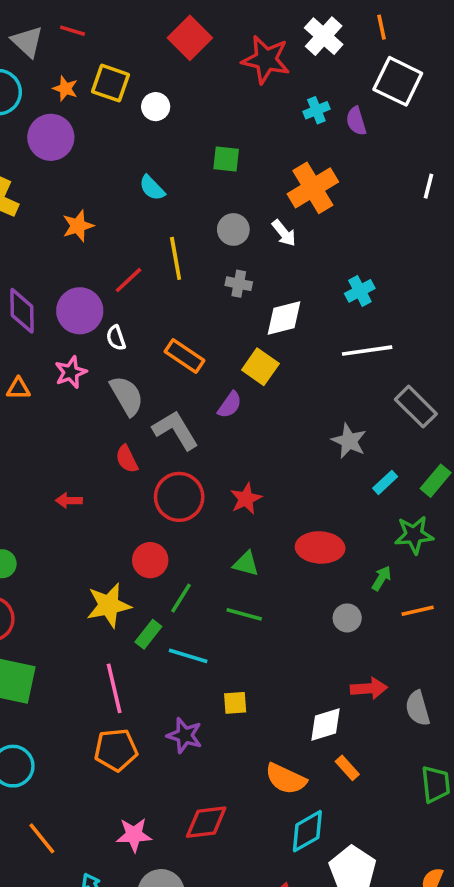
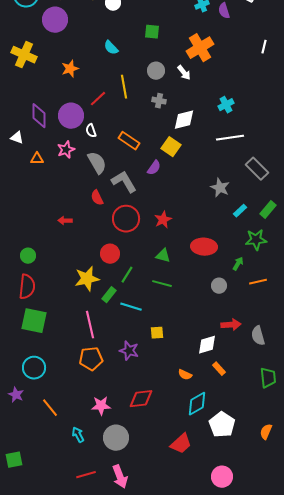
orange semicircle: (286, 779) -> (185, 375), size x0.6

